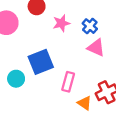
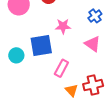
pink star: (61, 23) -> (63, 26), moved
blue cross: (90, 26) -> (95, 16), moved

